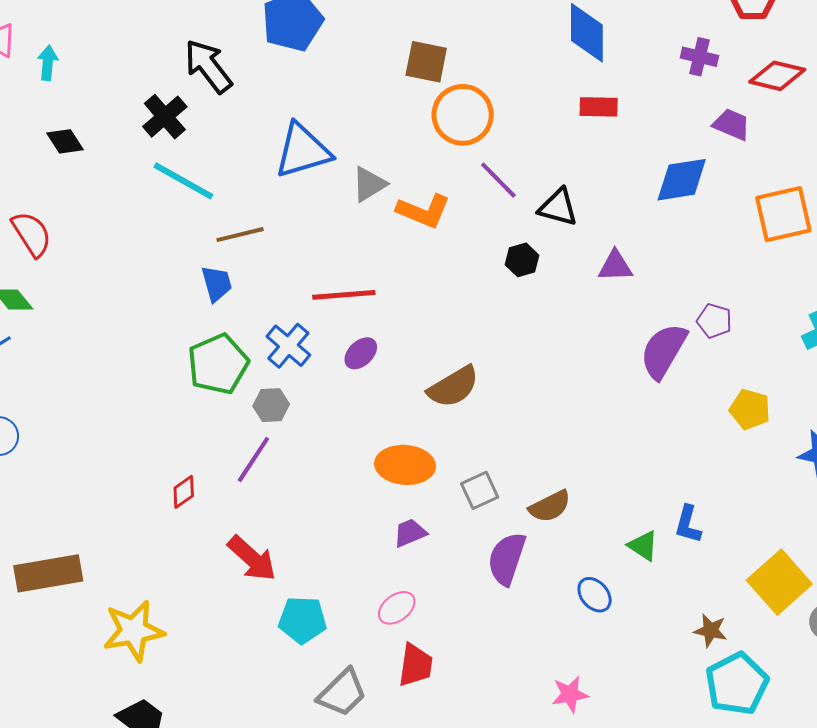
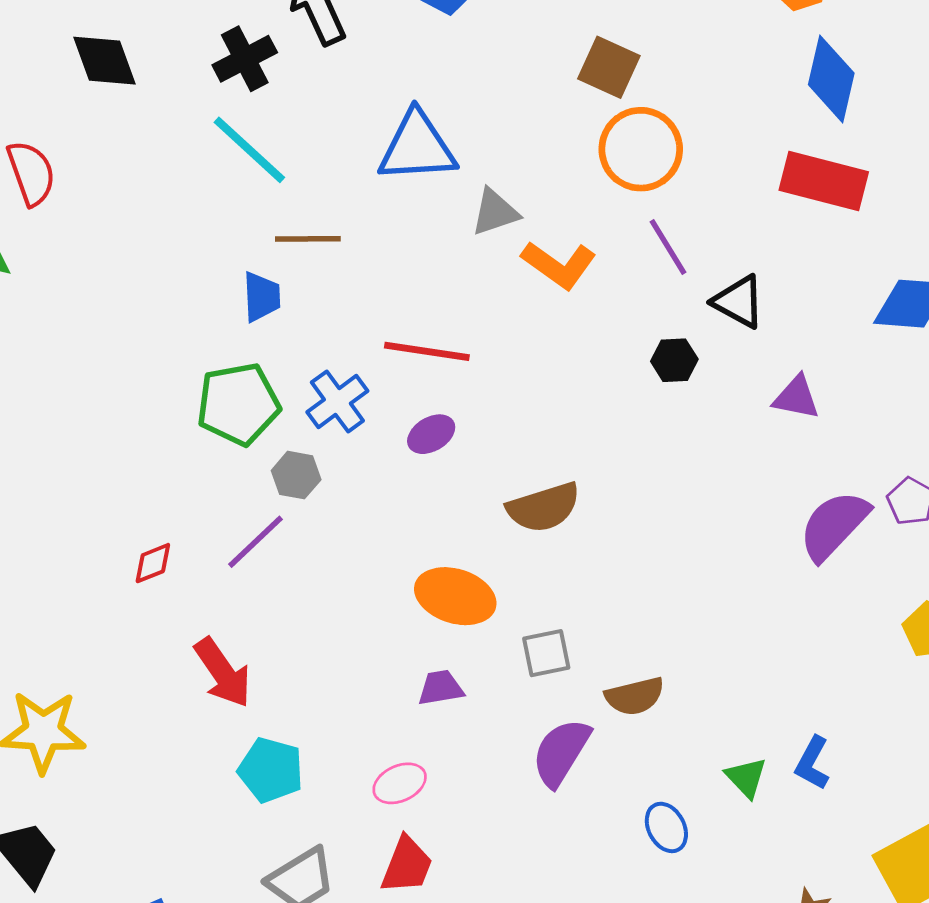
red rectangle: (599, 107) -> (824, 181), size x1.6
black diamond: (65, 141) -> (104, 61), size x1.4

